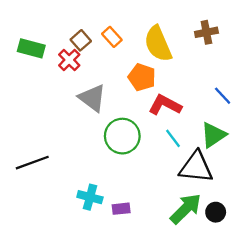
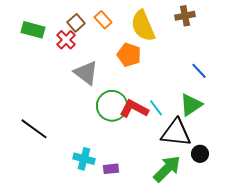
red L-shape: (165, 105) -> (134, 109), moved
black line: (32, 163) -> (34, 129), turned 56
black circle: (216, 212) -> (200, 154), moved

